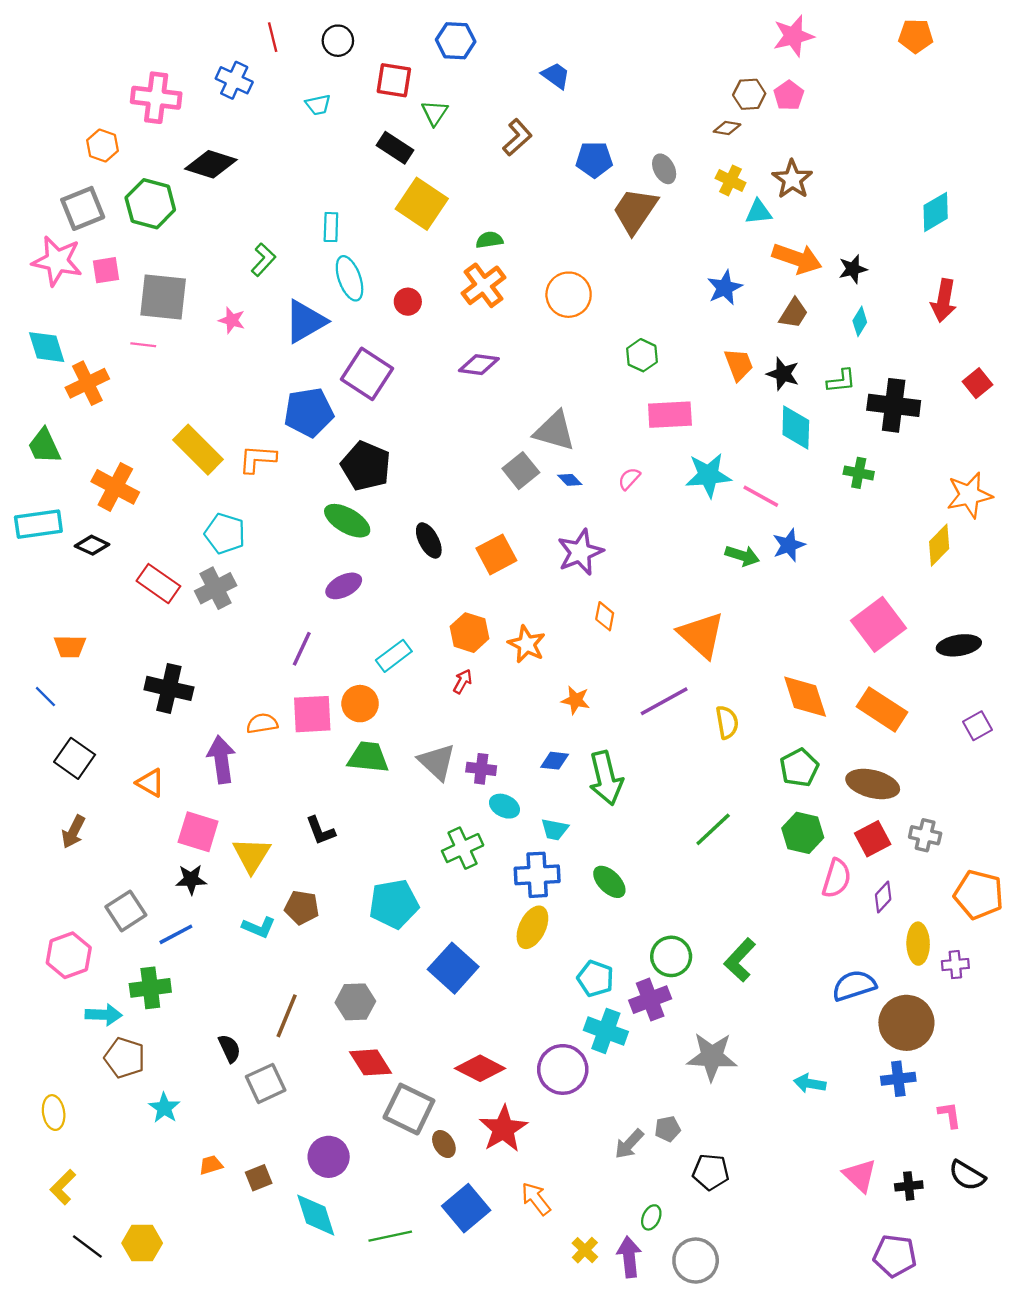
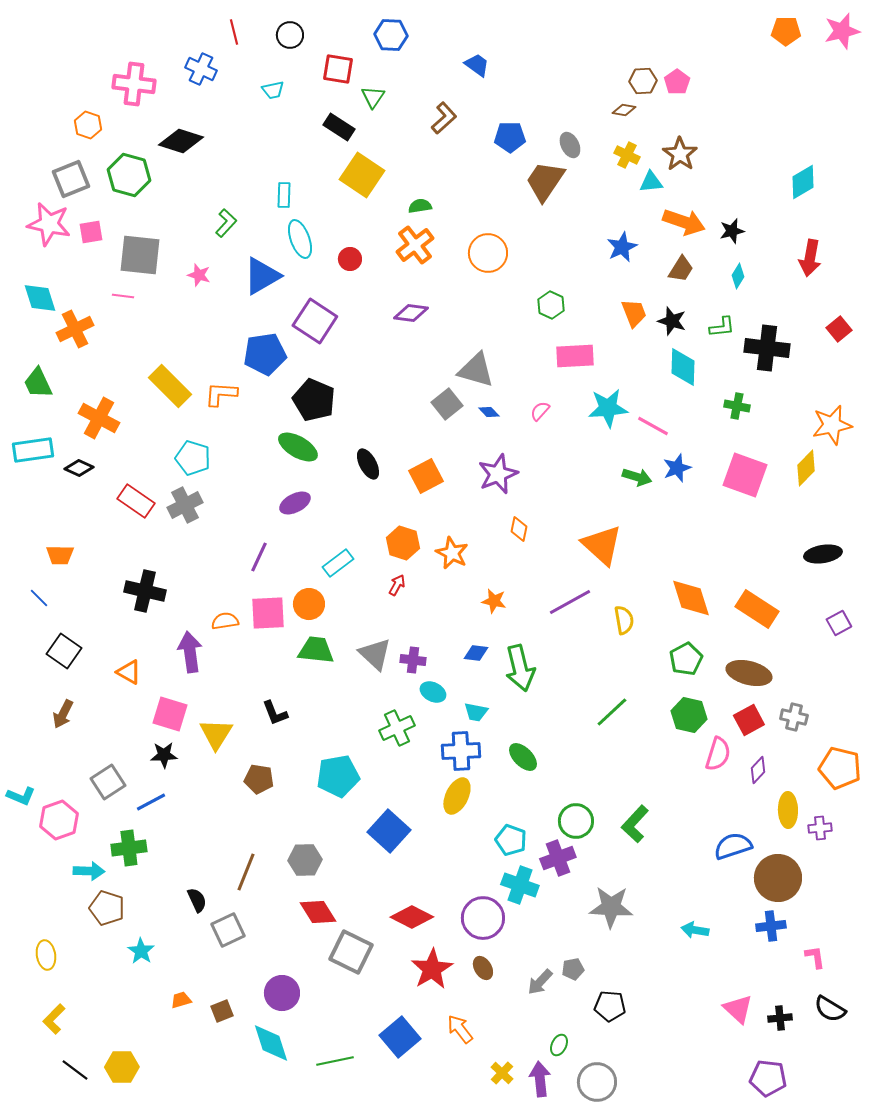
pink star: (793, 36) -> (842, 31), moved
pink square: (878, 624) -> (745, 475), moved, turned -33
cyan L-shape: (259, 927) -> (21, 796), moved
brown ellipse: (444, 1144) -> (483, 968), moved

